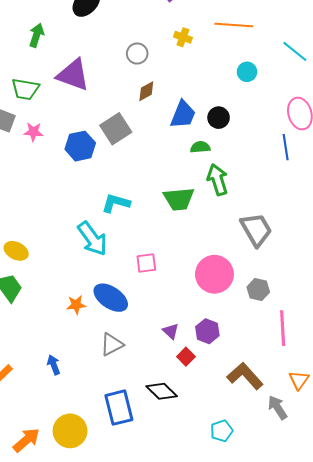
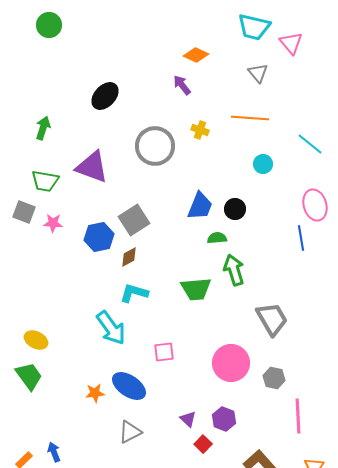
green arrow: (36, 35) -> (43, 128), moved
gray circle: (137, 54) -> (155, 146), size x1.8
brown diamond: (146, 91) -> (129, 257), moved
blue arrow: (54, 365) -> (54, 452), moved

